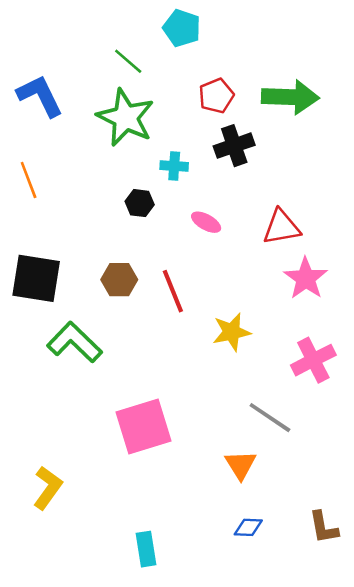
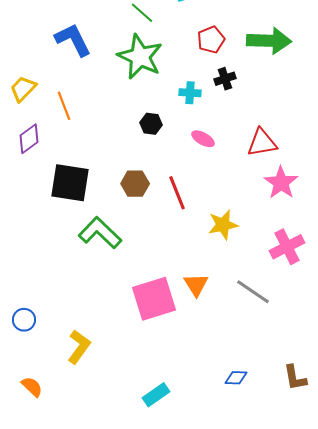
black cross: (234, 146) -> (225, 79), size x0.7
cyan cross: (174, 166) -> (190, 93), moved
orange triangle: (241, 465) -> (196, 285), moved
cyan rectangle: (146, 549) -> (156, 395), turned 64

